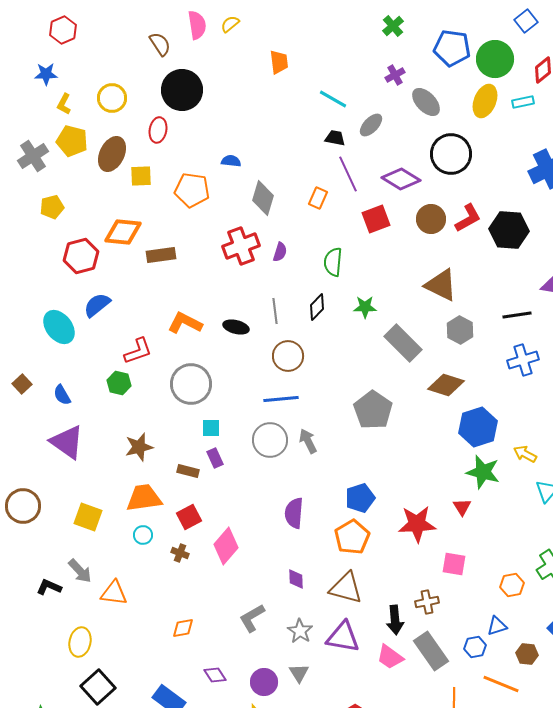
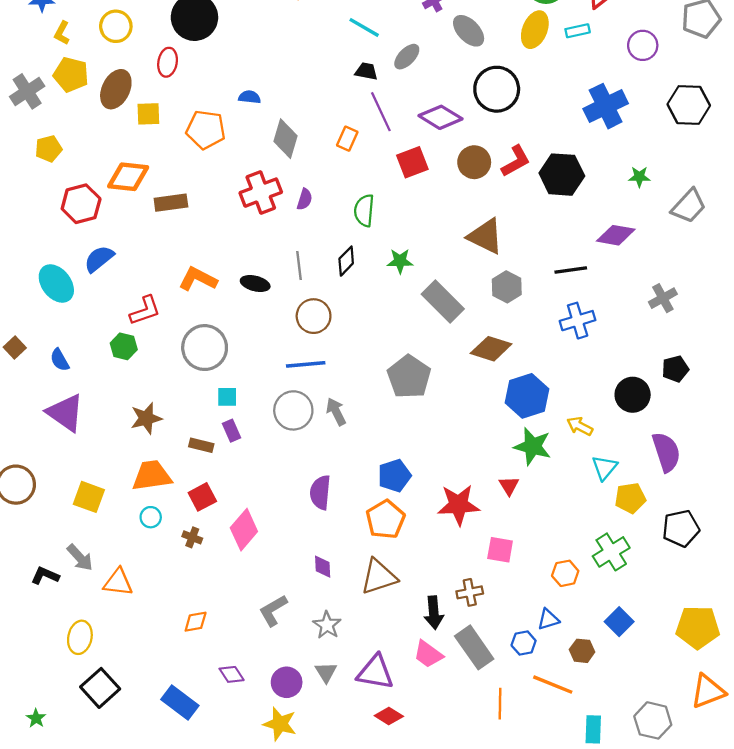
brown triangle: (346, 588) -> (379, 577), turned -33
purple triangle: (343, 637) -> (375, 672), moved

